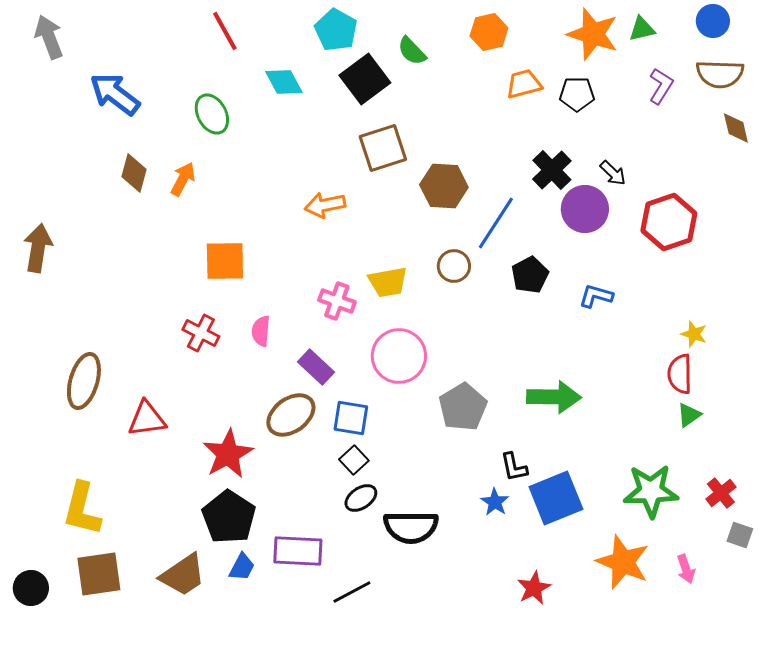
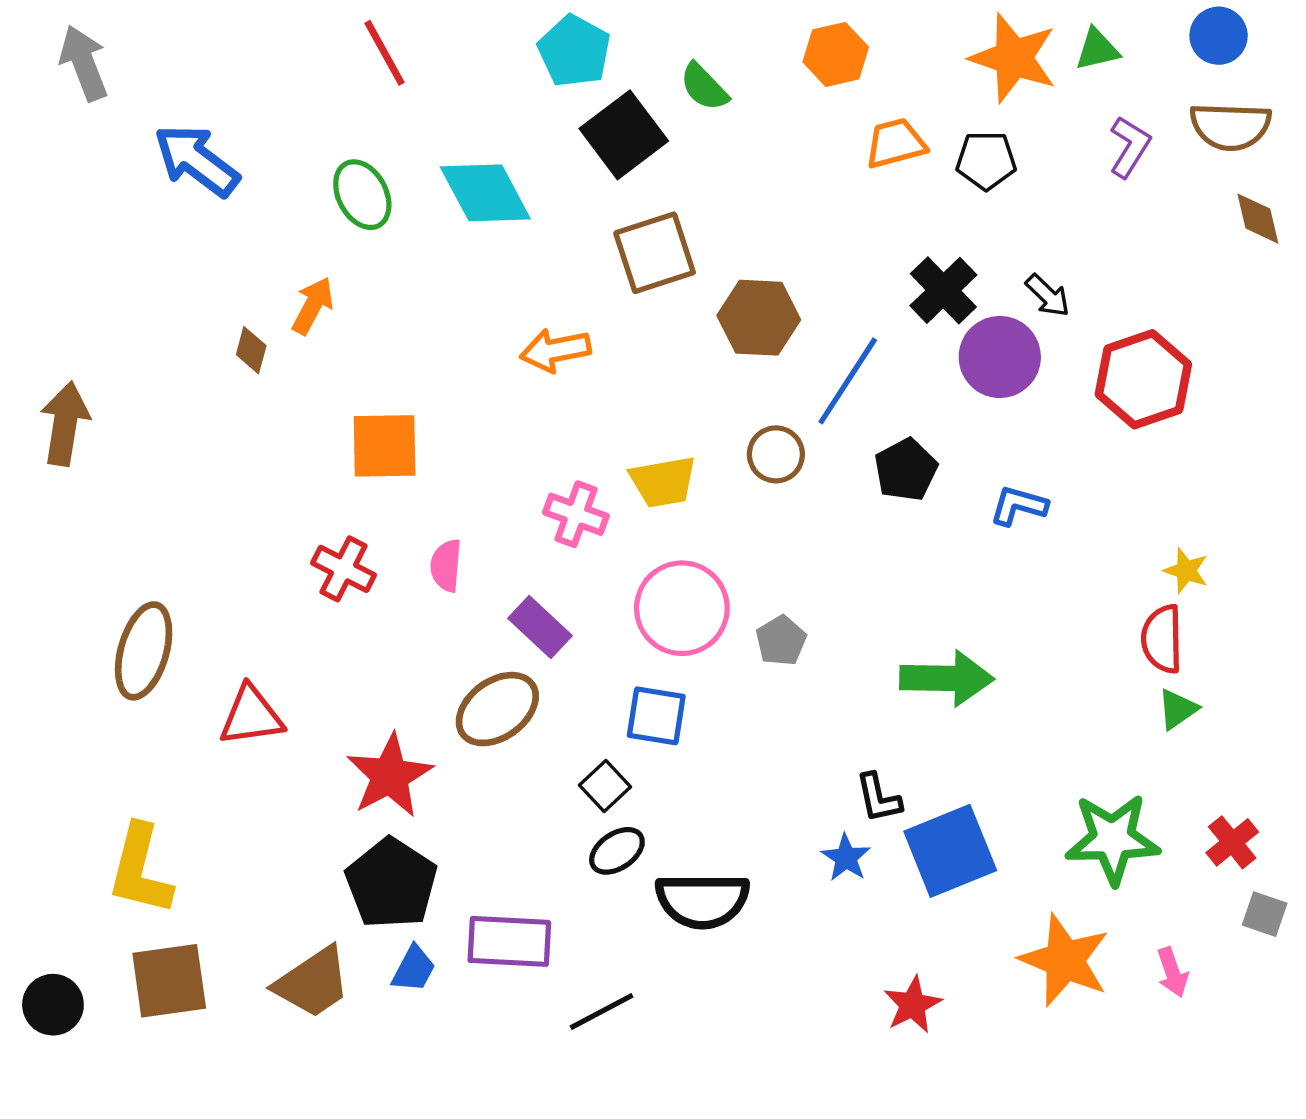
cyan diamond: (284, 82) -> (485, 193), moved, size x1.4
brown diamond: (134, 173) -> (251, 350), moved, size x0.7
gray pentagon: (463, 407) -> (781, 641), moved, size x0.6
blue square: (351, 418) -> (656, 716), moved

